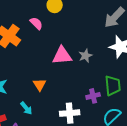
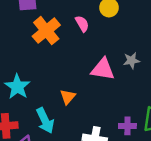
gray star: (85, 56) -> (132, 61), moved
cyan arrow: (26, 108) -> (45, 121), size x1.5

